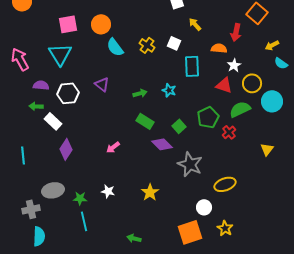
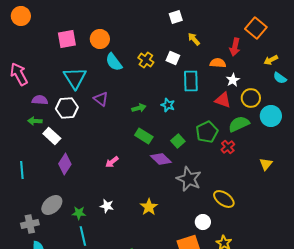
cyan triangle: (60, 54) -> (75, 78), moved
yellow ellipse: (225, 184) -> (224, 199), turned 55
gray ellipse: (53, 190) -> (52, 205), turned -30

